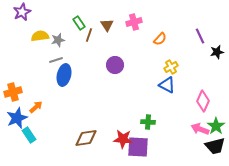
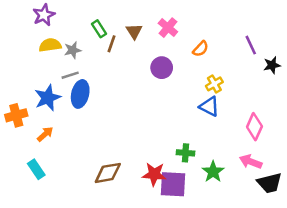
purple star: (22, 12) -> (44, 15), moved
pink cross: (134, 22) -> (168, 28), turned -35
purple circle: (115, 65) -> (162, 68), moved
blue star: (17, 118) -> (48, 98), moved
green star: (216, 126) -> (213, 172), moved

